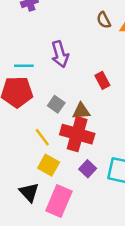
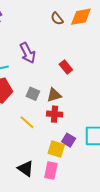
red cross: (77, 134) -> (55, 114), size x0.6
yellow square: (49, 165) -> (56, 149), moved
pink rectangle: (59, 201) -> (51, 171), size x0.7

